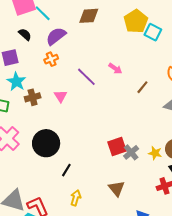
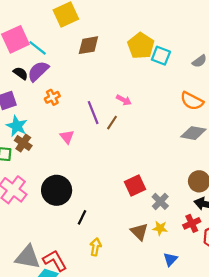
purple semicircle: (56, 36) -> (38, 71), moved
purple line: (86, 77) -> (93, 113), turned 30
brown line: (142, 87) -> (112, 123), moved
brown cross: (33, 97) -> (23, 143), moved, turned -35
gray cross: (131, 152) -> (160, 201), moved
yellow star: (155, 153) -> (160, 228), moved

